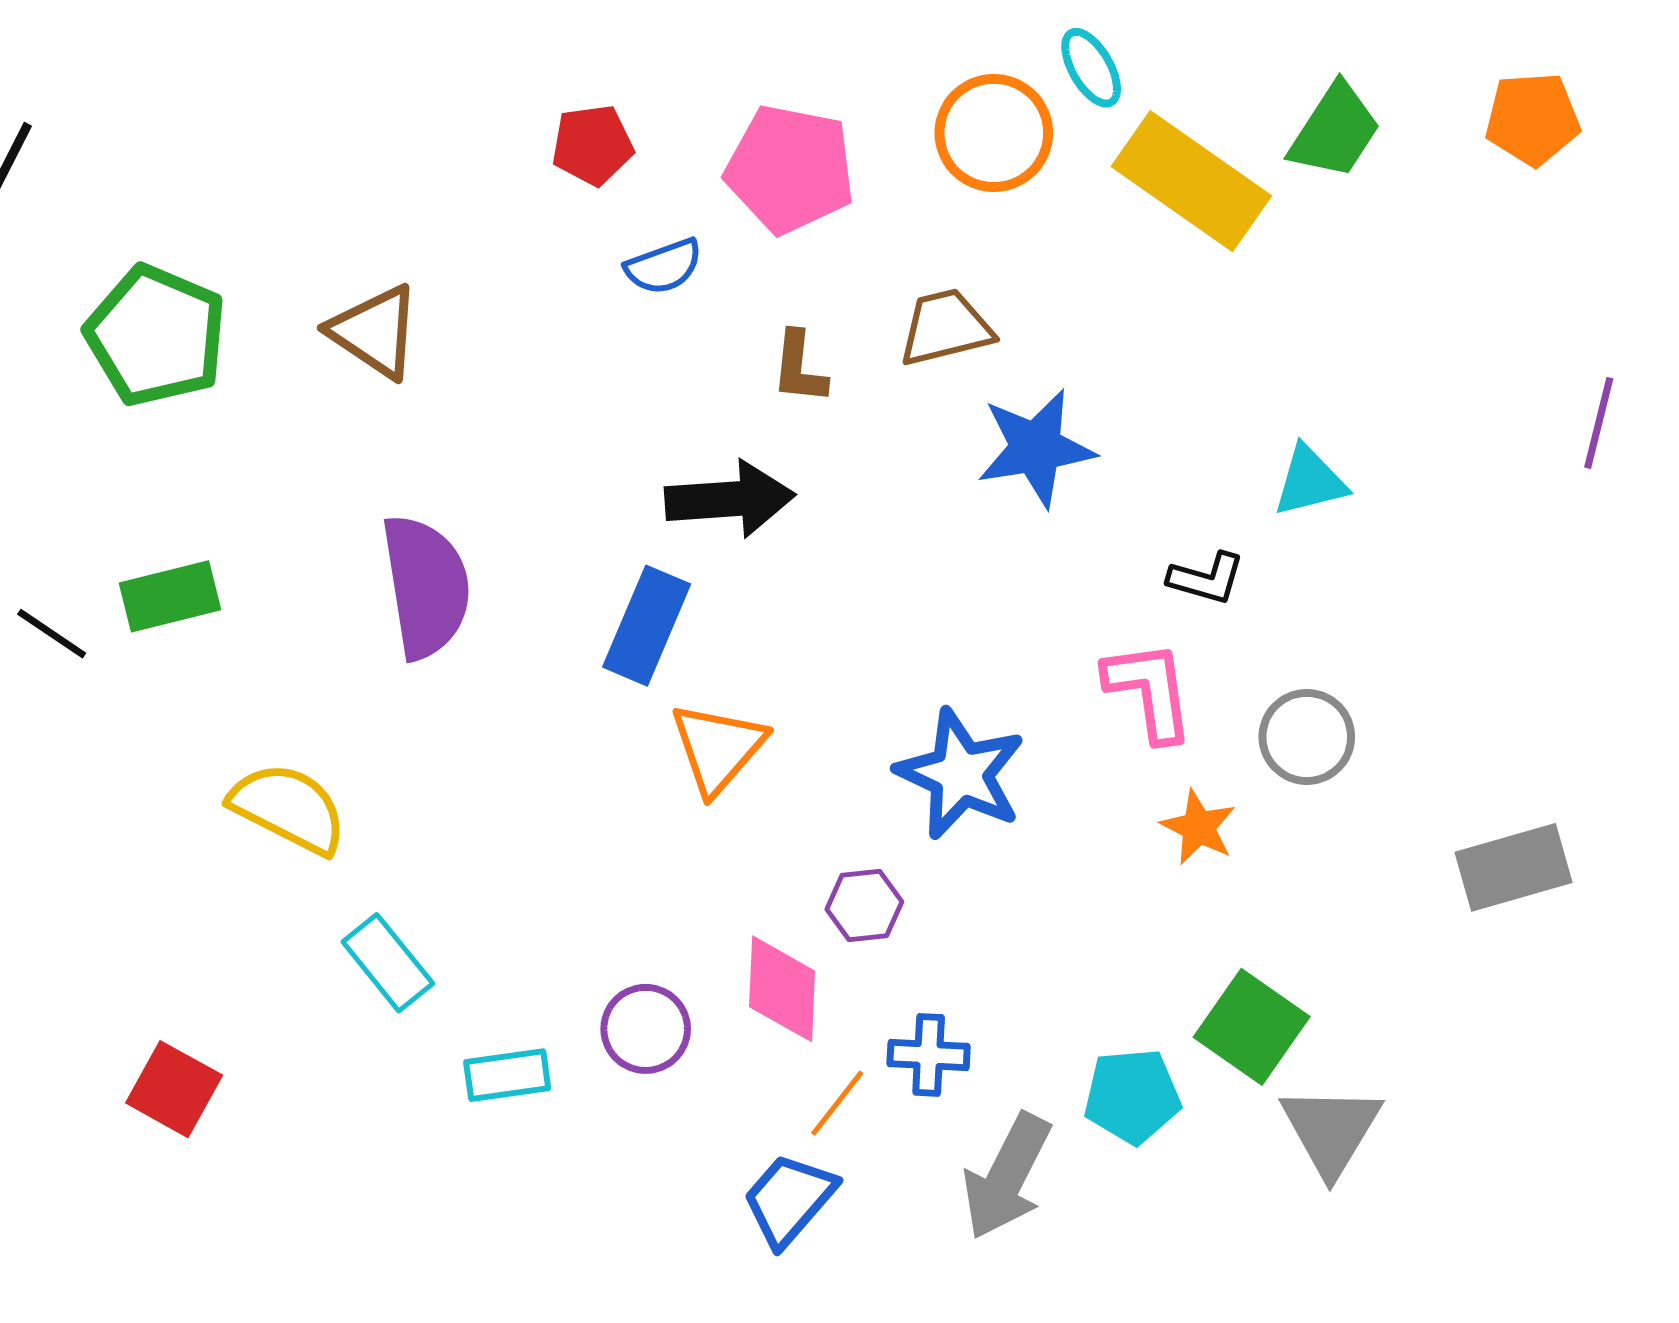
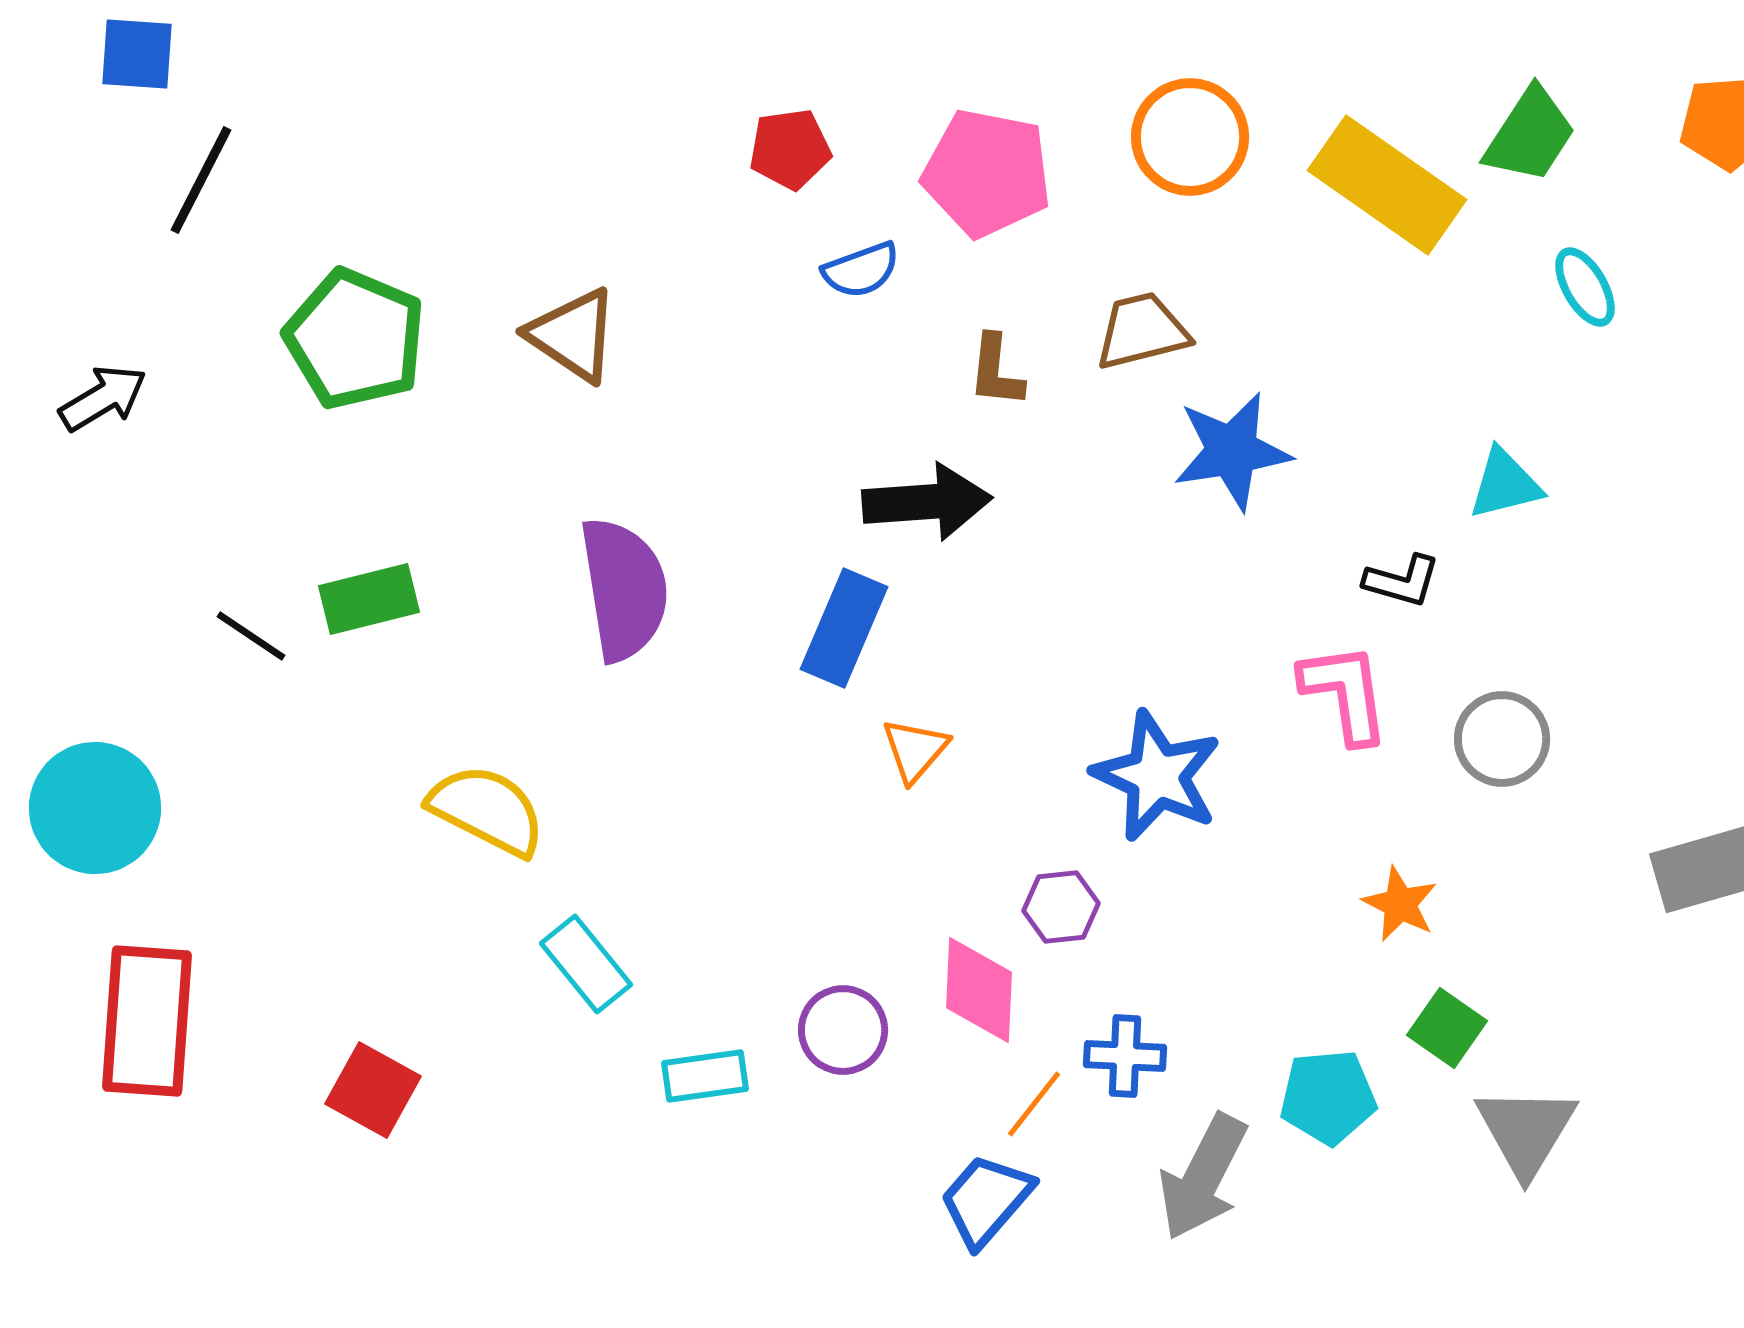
cyan ellipse: (1091, 68) -> (1585, 287), moved
orange triangle: (718, 748) -> (915, 750), size x0.7
orange star: (1198, 827) -> (1400, 904), moved
green square: (1252, 1027) -> (1447, 1028), size x0.7

